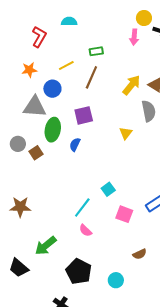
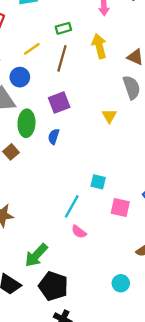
yellow arrow: (131, 85) -> (99, 46), moved, turned -45
cyan square: (108, 189) -> (98, 182), turned -32
black pentagon: (79, 271) -> (53, 286), moved

